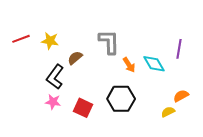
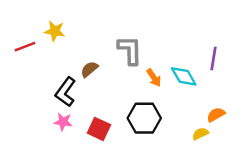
yellow star: (50, 41) -> (55, 31), moved

